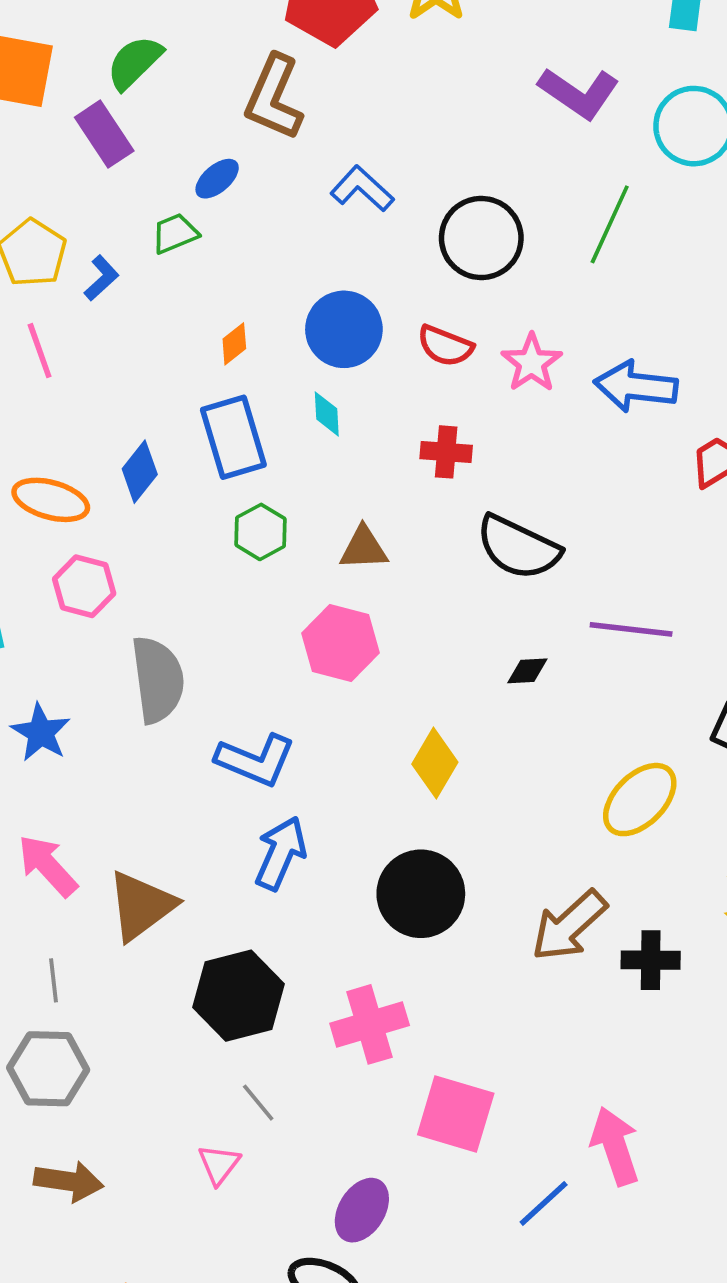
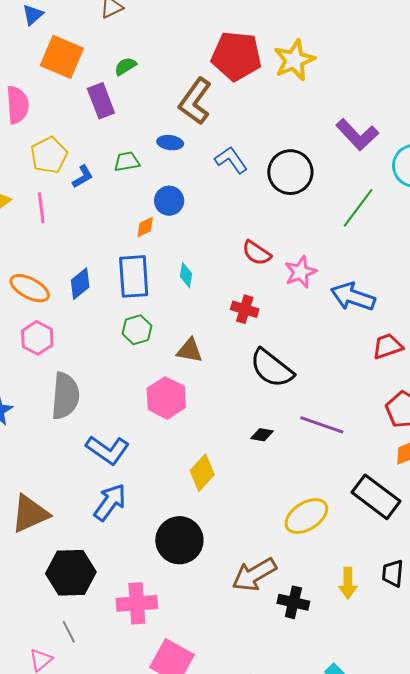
green semicircle: (134, 62) -> (125, 66), size x0.7
blue ellipse: (217, 179) -> (170, 143), moved, turned 35
black circle: (481, 238) -> (290, 172), moved
blue circle: (344, 329) -> (169, 201), moved, size x0.7

